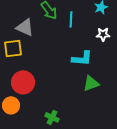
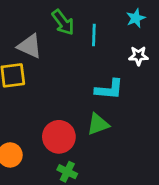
red circle: (23, 82) -> (59, 137), moved
green triangle: (91, 83) -> (98, 124), moved

